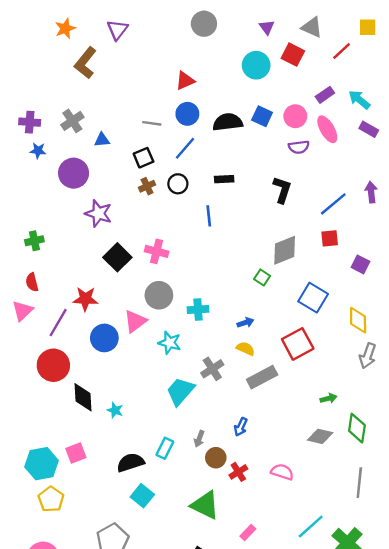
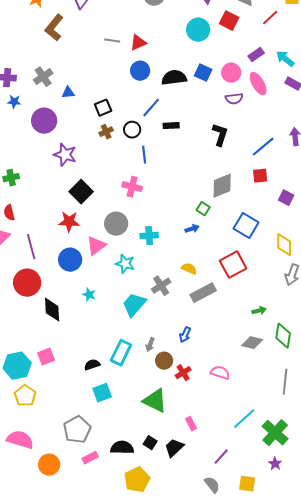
gray line: (152, 123) -> (112, 41), moved
blue line: (185, 148) -> (151, 108), moved
blue line: (209, 216) -> (144, 155), moved
pink cross: (157, 251) -> (132, 187), moved
red star: (85, 299) -> (69, 222), moved
purple line: (58, 323) -> (31, 247), turned -45
blue arrow: (245, 323) -> (192, 229), moved
cyan star: (115, 410) -> (89, 295), moved
cyan rectangle: (165, 448) -> (121, 353), size x1.4
black semicircle: (130, 462) -> (92, 365), size x0.7
cyan square: (142, 496) -> (102, 393), turned 30
pink rectangle: (248, 532) -> (191, 424), turned -72

